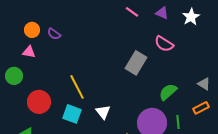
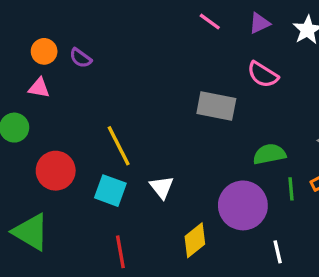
purple triangle: (162, 13) -> (259, 23), turned -48
gray rectangle: (136, 63) -> (216, 106), turned 70
green semicircle: (168, 92) -> (269, 154), turned 30
green line: (178, 122) -> (291, 189), moved

